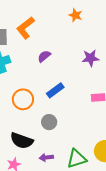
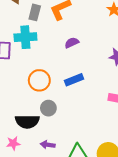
gray circle: (49, 122) -> (48, 108), moved
black semicircle: (22, 141) -> (27, 121), turned -35

